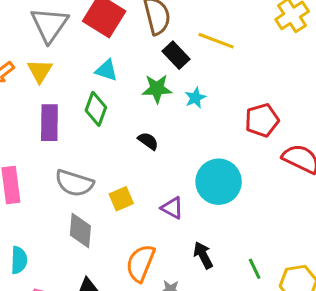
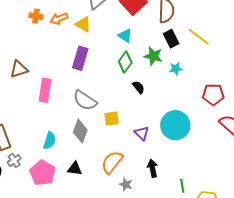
yellow triangle: (40, 71) -> (83, 24), turned -48
green diamond: (96, 109) -> (125, 62), moved
cyan semicircle: (19, 260) -> (50, 141), moved

